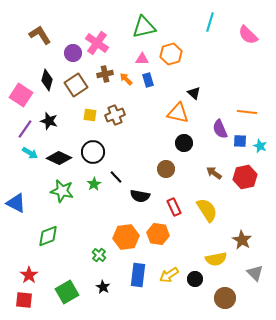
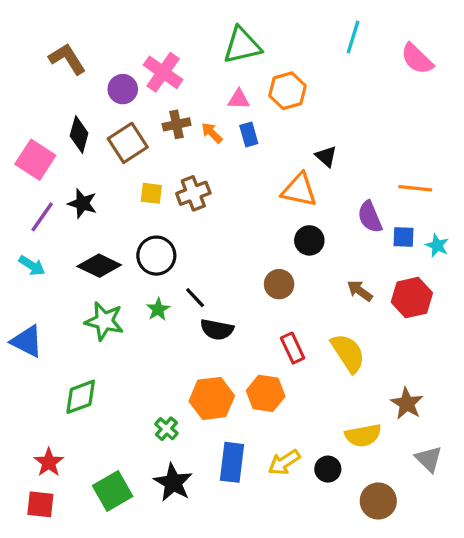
cyan arrow: (30, 153) -> (32, 266), moved
black semicircle: (140, 196) -> (217, 330), moved
black star: (103, 287) -> (173, 483), size x1.6

